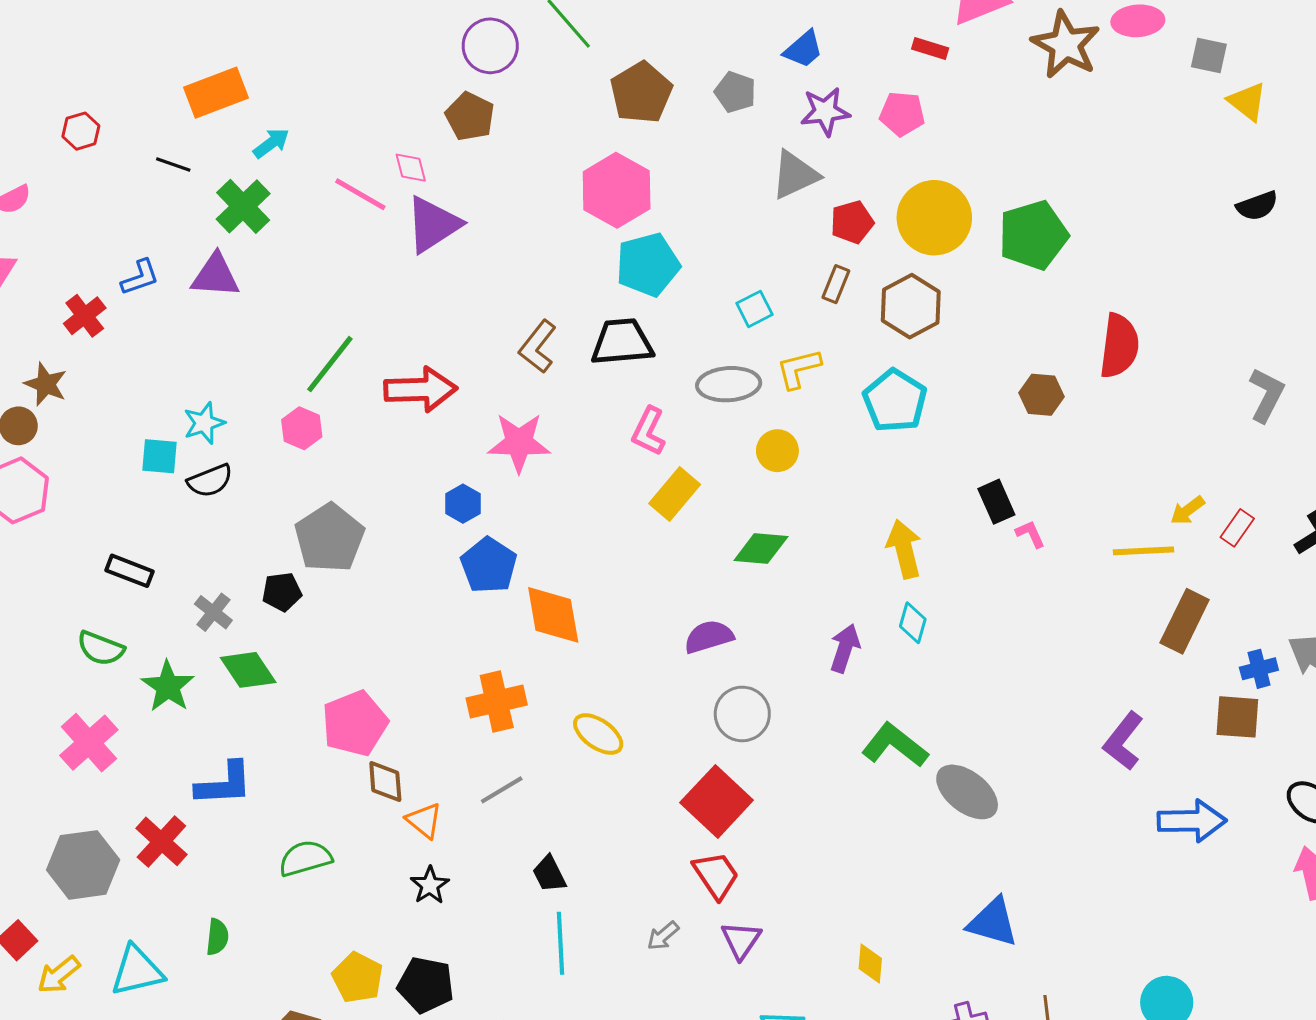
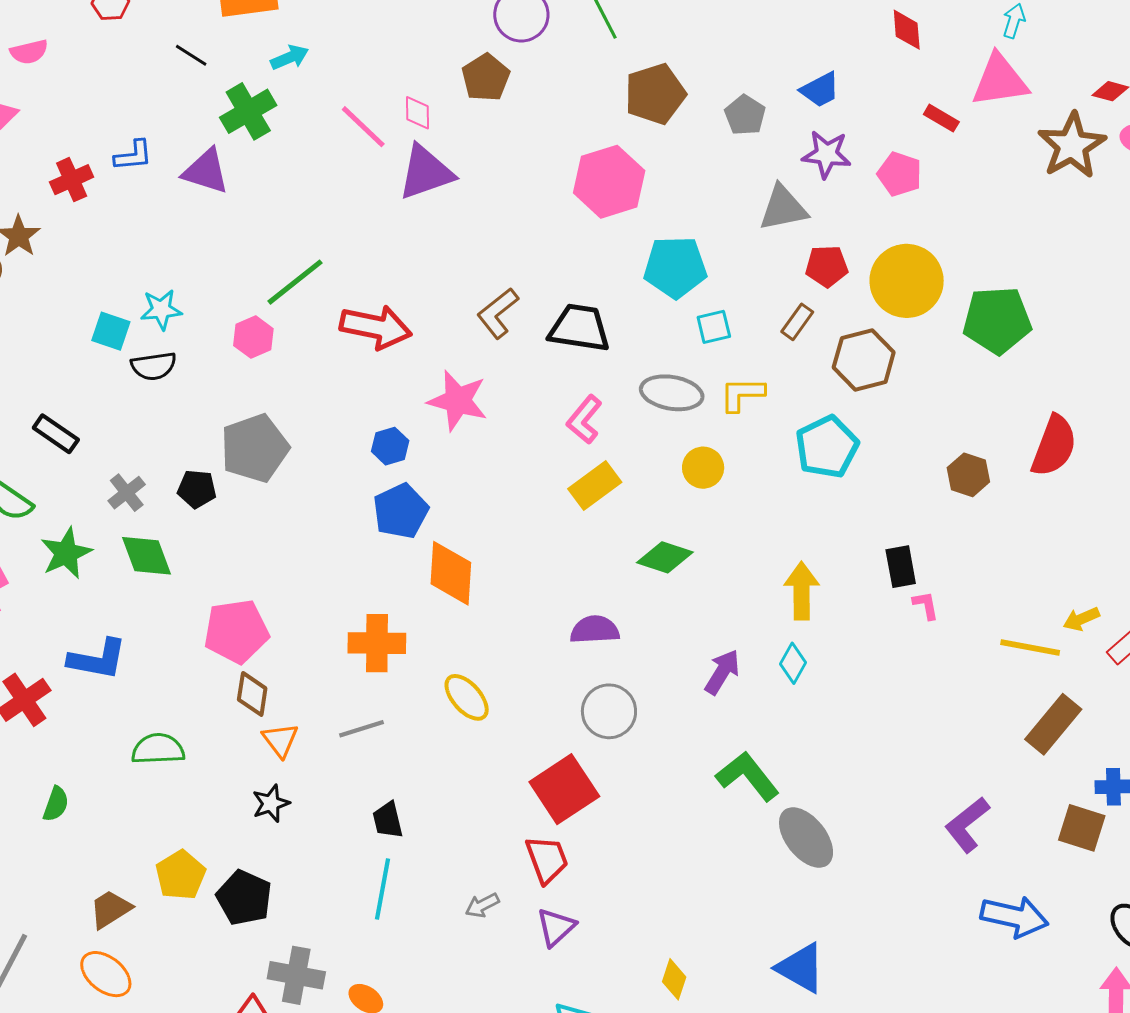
cyan pentagon: (648, 265) -> (675, 267), moved

